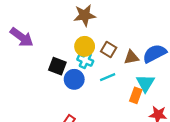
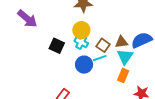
brown square: (109, 50) -> (103, 45), moved
blue circle: (74, 79) -> (84, 65), moved
cyan triangle: (145, 83) -> (125, 57), moved

